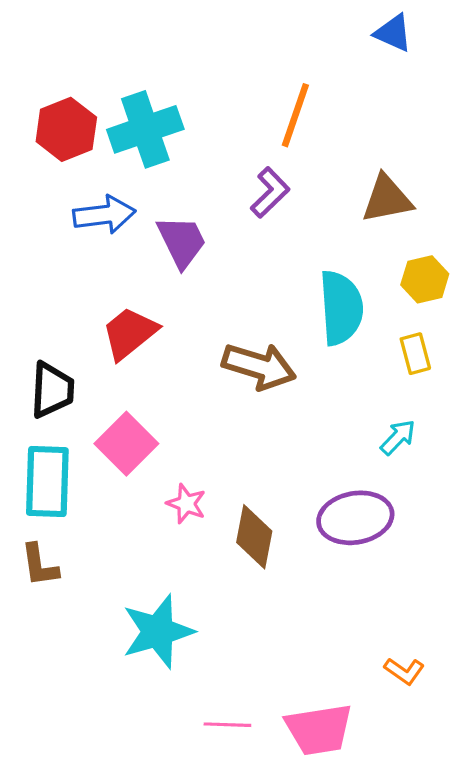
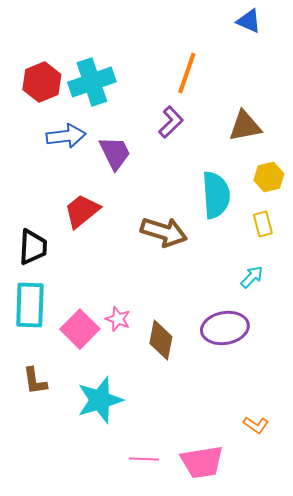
pink square: (126, 444) -> (80, 329), moved
brown L-shape: (39, 565) -> (35, 381), moved

